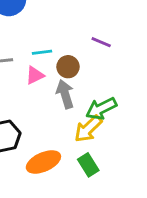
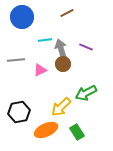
cyan line: (42, 52) -> (45, 40), moved
gray arrow: (65, 94) -> (61, 49), moved
yellow arrow: (88, 129) -> (61, 107), moved

